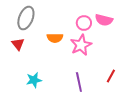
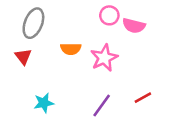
pink circle: (84, 23) -> (109, 15), moved
red line: (111, 76) -> (143, 98), turned 32
purple line: (79, 82) -> (102, 105), turned 48

